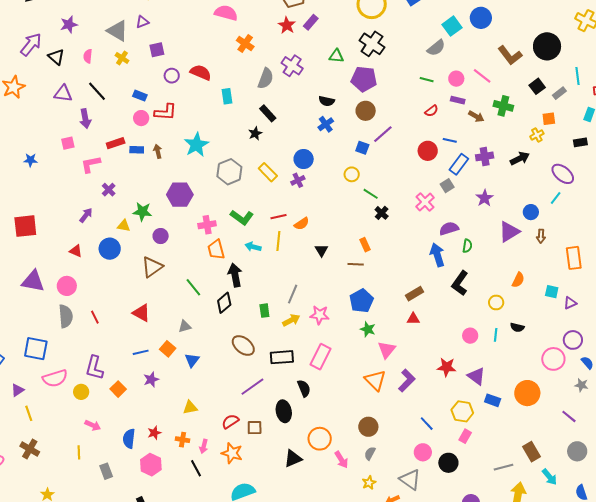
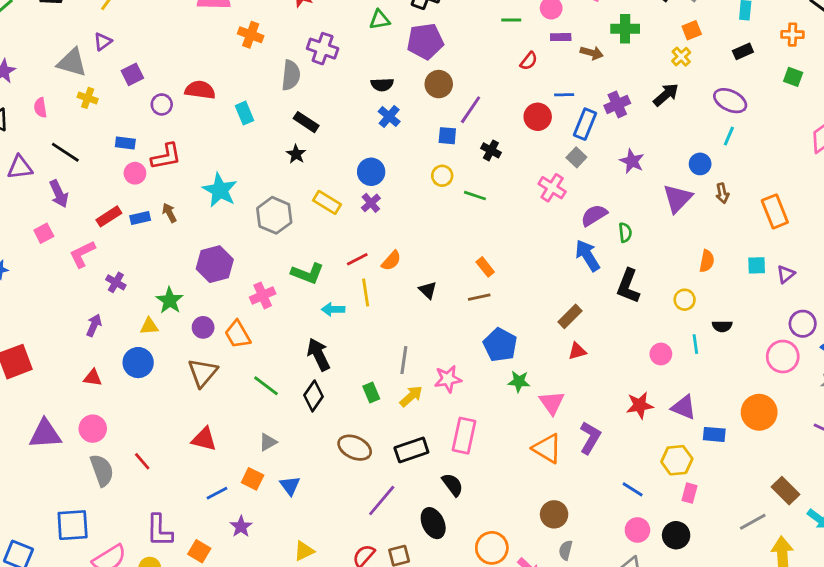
green star: (142, 212) -> (170, 300), turned -30
black cross: (382, 213) -> (491, 150), moved
orange trapezoid: (216, 250) -> (238, 334), moved

